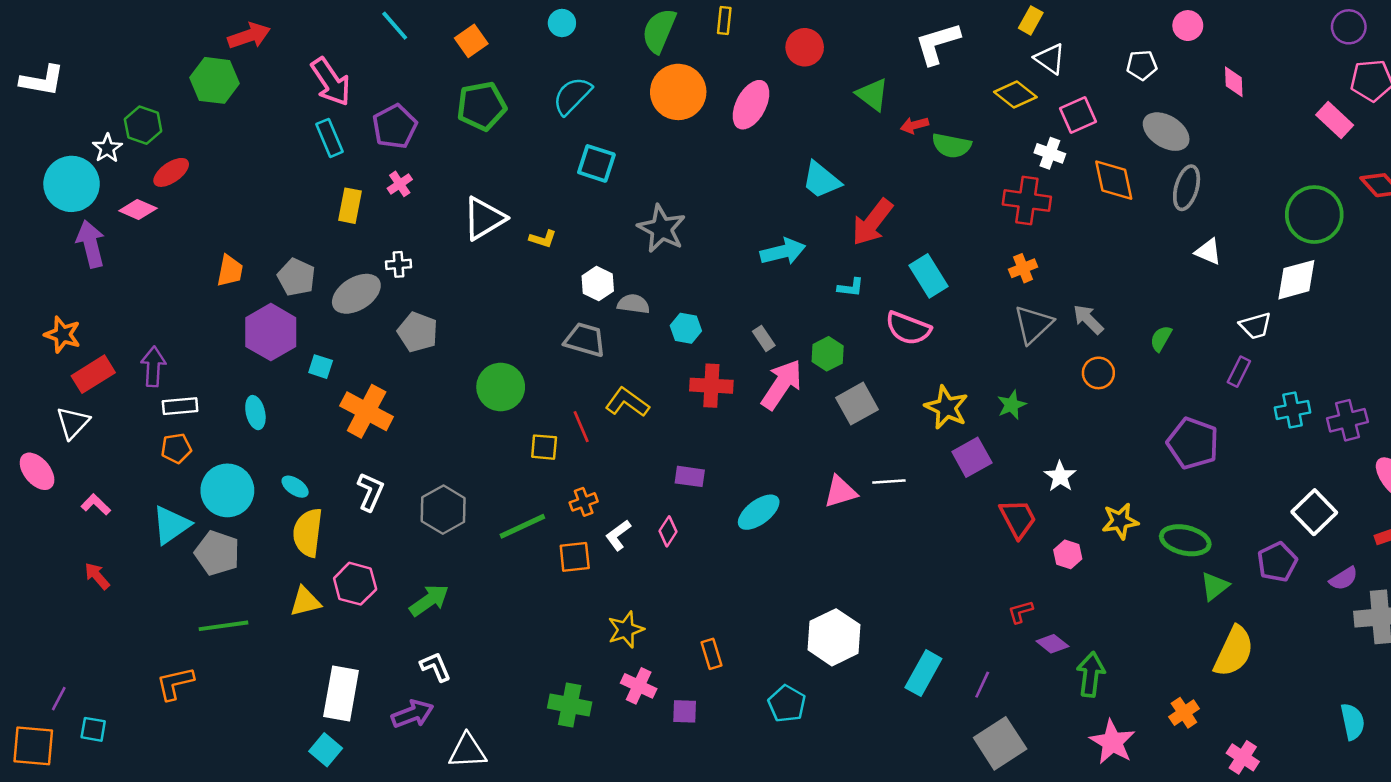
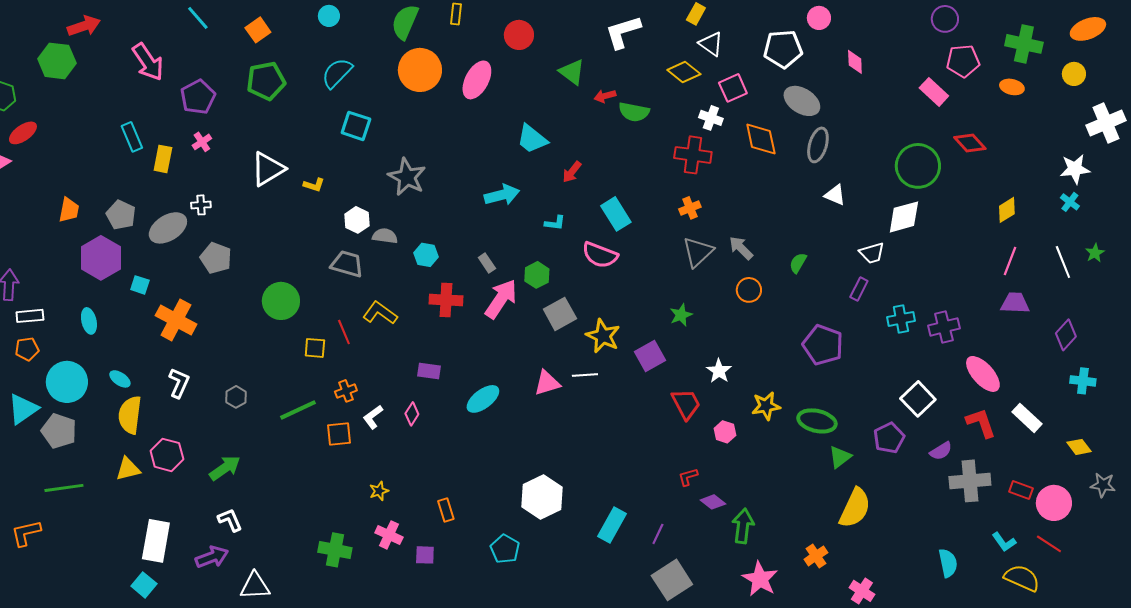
white pentagon: (1142, 65) -> (783, 49), size x1.6
cyan rectangle: (330, 138) -> (132, 137), moved
red arrow: (872, 222) -> (572, 172), size x0.6
yellow star: (946, 407) -> (603, 336), moved
gray hexagon: (443, 510) -> (236, 397), size x0.6
yellow star: (626, 630) -> (379, 491), size x0.7

